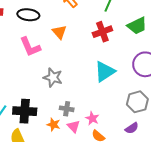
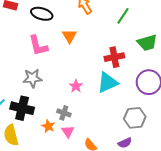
red cross: (102, 32) -> (114, 57), moved
gray star: (53, 77) -> (32, 78), moved, turned -30
pink star: (92, 118) -> (76, 86), moved

